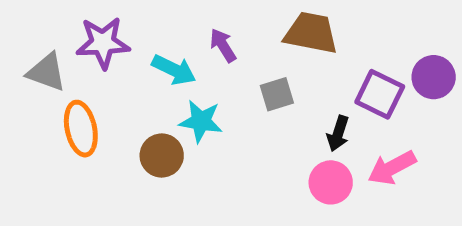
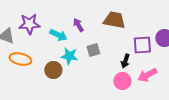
gray square: (277, 94) -> (93, 50), moved
purple square: (380, 94) -> (142, 45), turned -30
orange ellipse: (81, 129) -> (20, 59), turned -65

